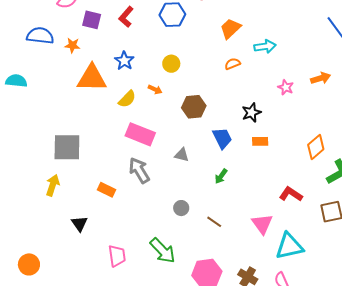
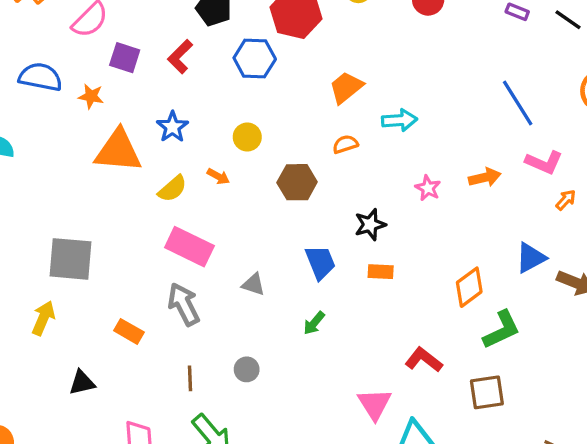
brown hexagon: (194, 107) -> (297, 182), moved
brown line: (214, 222) -> (190, 378), moved, turned 49
black triangle: (80, 224) -> (82, 383), turned 48

